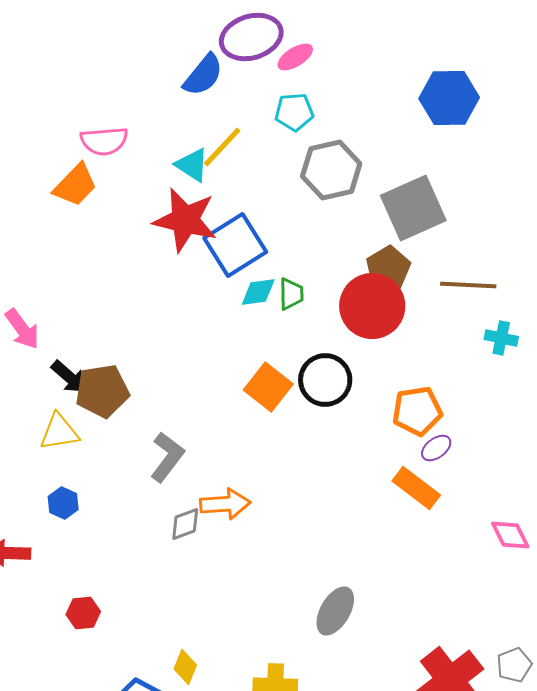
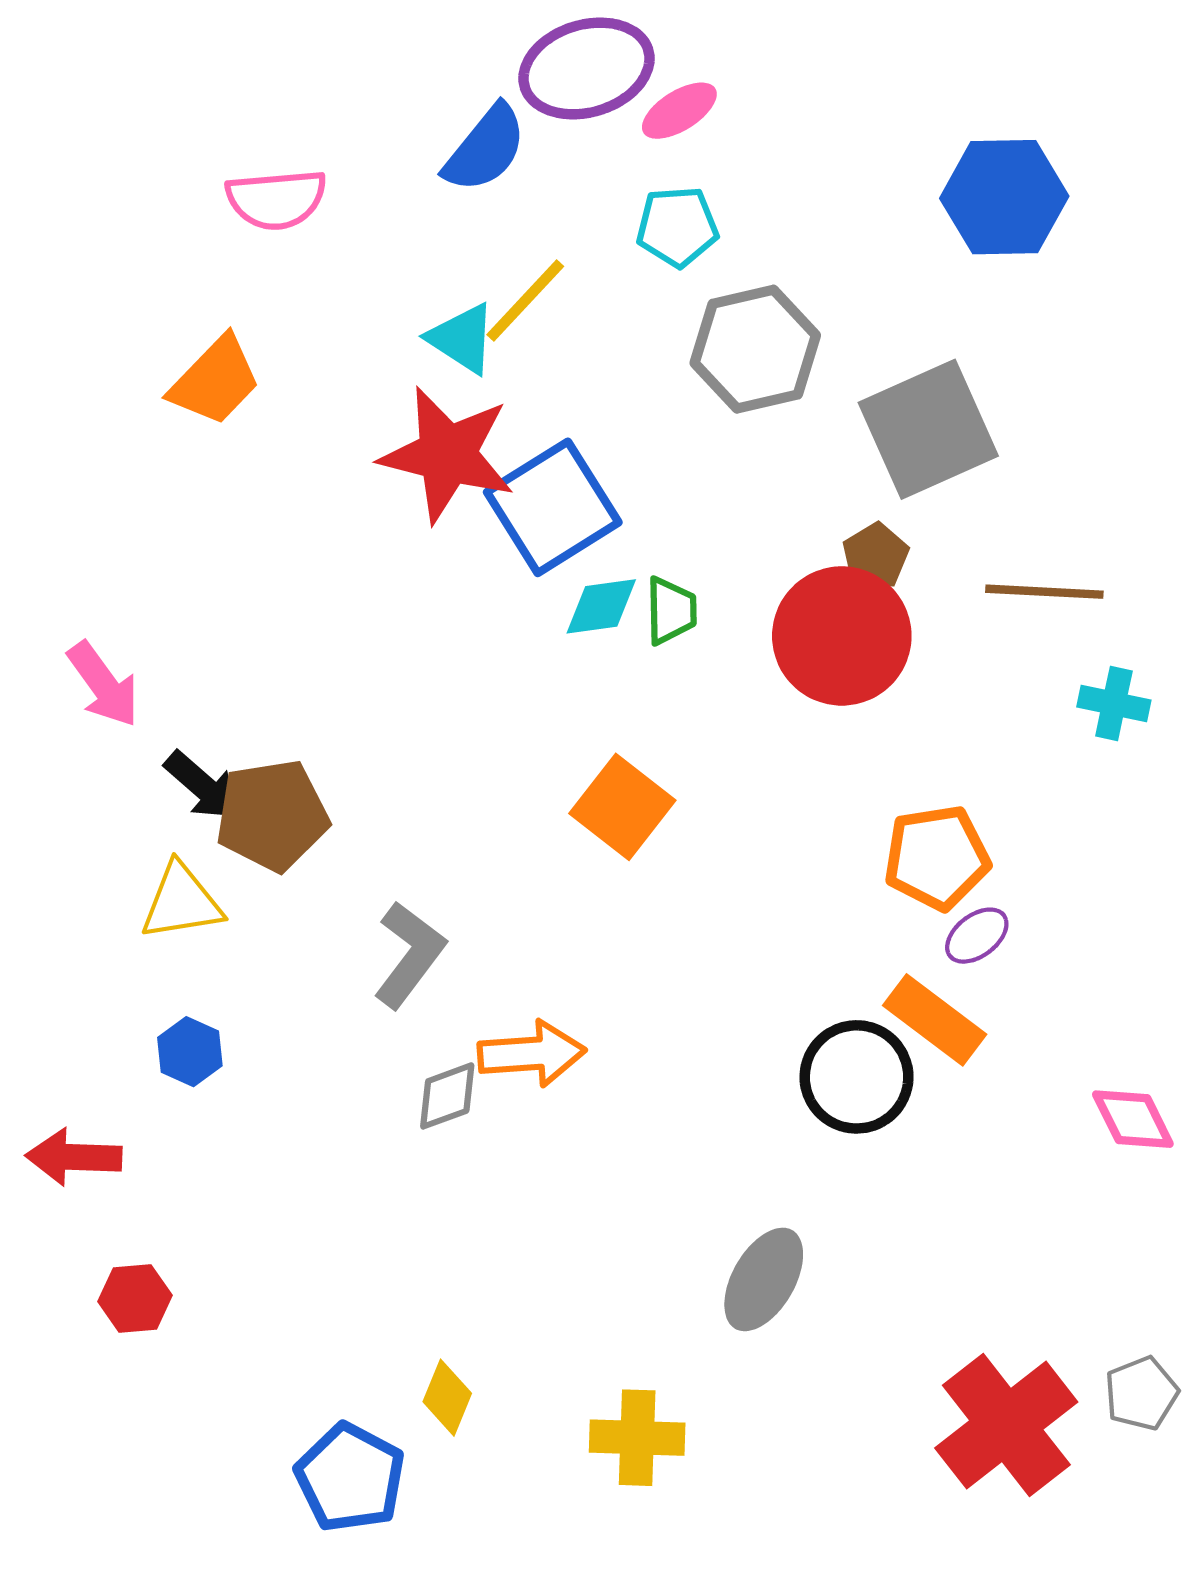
pink semicircle: (104, 141) -> (276, 199), moved
brown pentagon: (388, 268) -> (876, 556), size x0.7
black circle: (325, 380) -> (857, 1077), moved
red hexagon: (83, 613) -> (135, 1298), moved

